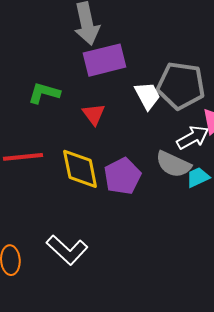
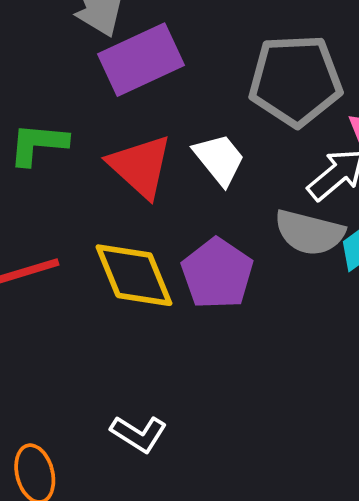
white trapezoid: (147, 96) -> (219, 159), moved
red triangle: (94, 114) -> (140, 166), size x1.5
white L-shape: (67, 250) -> (139, 434), size x0.7

